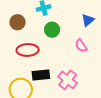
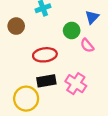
green circle: (52, 30) -> (72, 30), moved
red ellipse: (28, 50) -> (45, 55), moved

